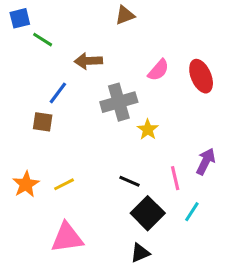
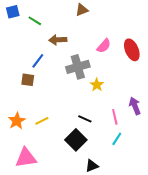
green line: (43, 40) -> (35, 21), moved
purple arrow: (206, 161) -> (135, 106), turned -48
cyan line: (192, 212) -> (117, 139), moved
black square: (148, 213) -> (76, 140), moved
pink triangle: (67, 238) -> (26, 158), moved

